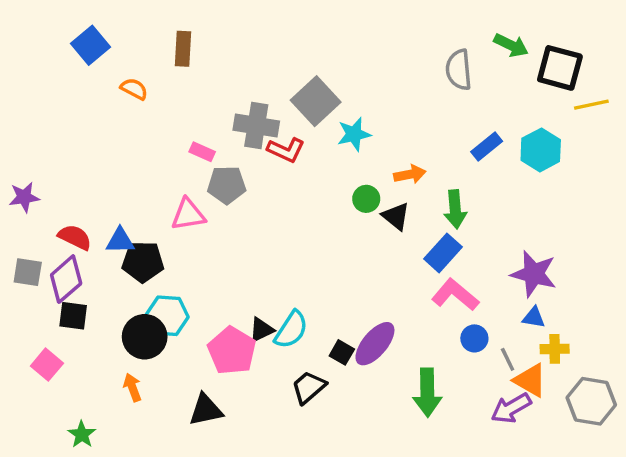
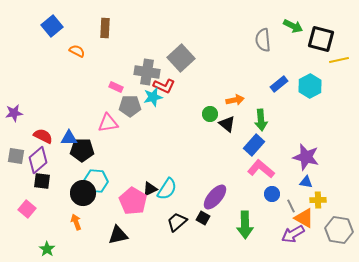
cyan star: (354, 134) -> (153, 97), moved
black square: (342, 352) -> (203, 218), moved

